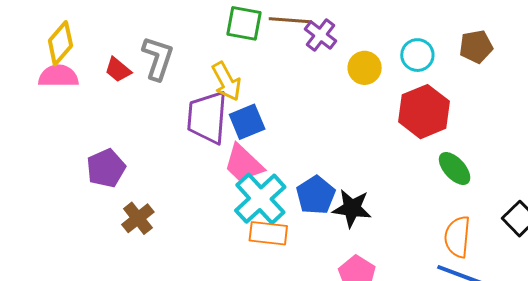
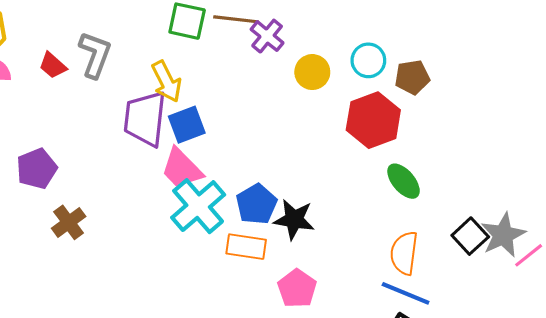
brown pentagon: (476, 47) -> (412, 77), moved
orange rectangle: (268, 233) -> (246, 247), moved

